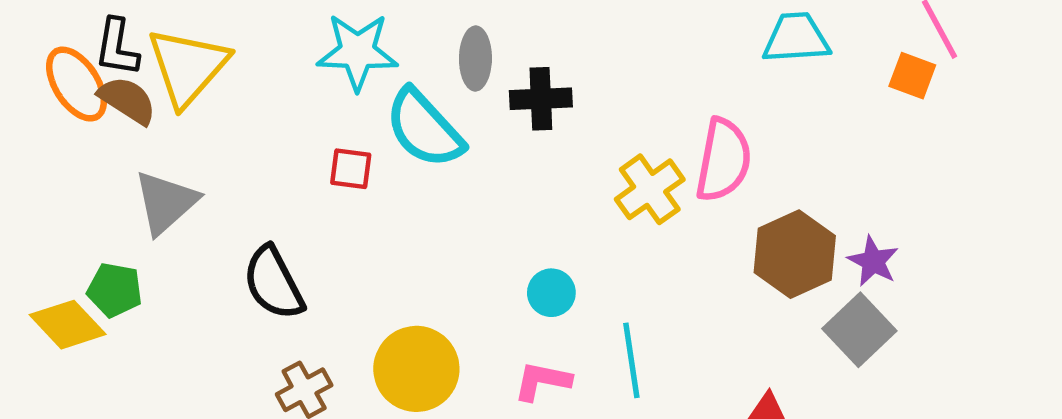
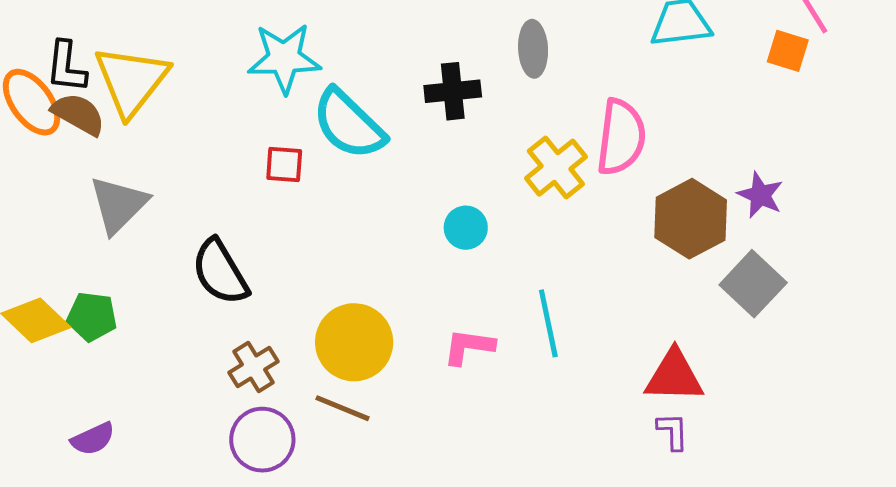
gray ellipse: (475, 59) -> (533, 49), moved
purple star: (873, 261) -> (760, 195), moved
green pentagon: (115, 290) -> (92, 317), moved
cyan circle: (551, 293) -> (466, 228), moved

